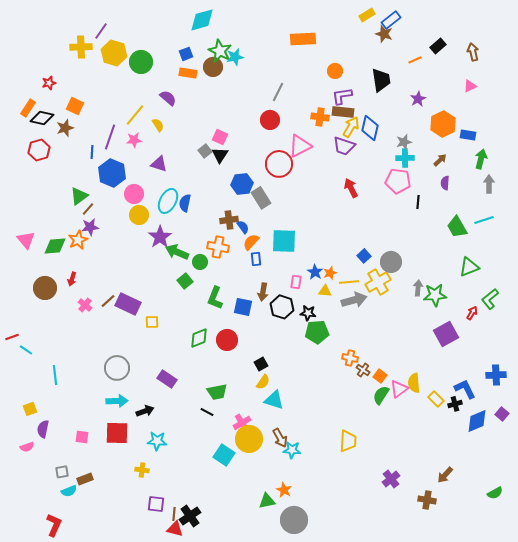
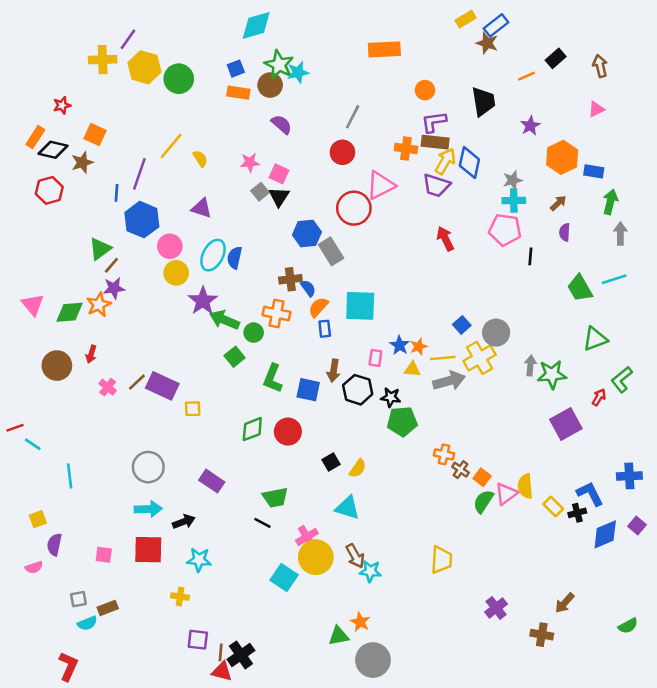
purple semicircle: (168, 98) -> (282, 124), moved
pink star: (134, 140) -> (250, 162), moved
yellow semicircle: (263, 382) -> (358, 468), moved

